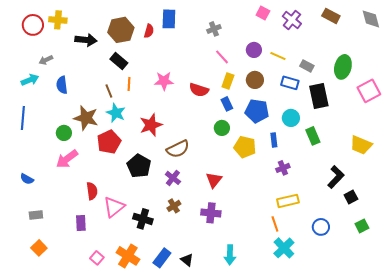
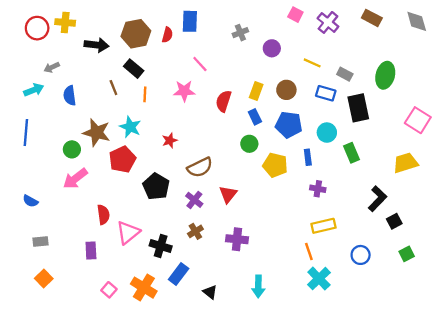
purple circle: (254, 50) -> (272, 48), moved
pink line: (222, 57) -> (200, 64), moved
red semicircle: (199, 90) -> (224, 101), turned 90
brown line: (109, 91) -> (113, 88), moved
pink square: (369, 91) -> (418, 120), moved, turned -30
red star: (151, 125) -> (170, 140), size x0.6
yellow trapezoid: (361, 145) -> (405, 163), turned 140
purple cross: (283, 168) -> (318, 189), turned 32
red triangle: (214, 180) -> (228, 194), moved
blue rectangle: (162, 258) -> (179, 274), moved

